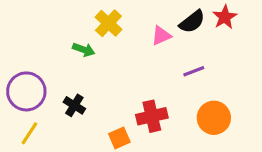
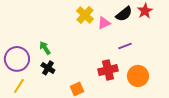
yellow cross: (108, 23) -> (85, 15), moved
green arrow: (84, 50) -> (45, 48), moved, turned -144
red cross: (152, 116) -> (108, 70), moved

